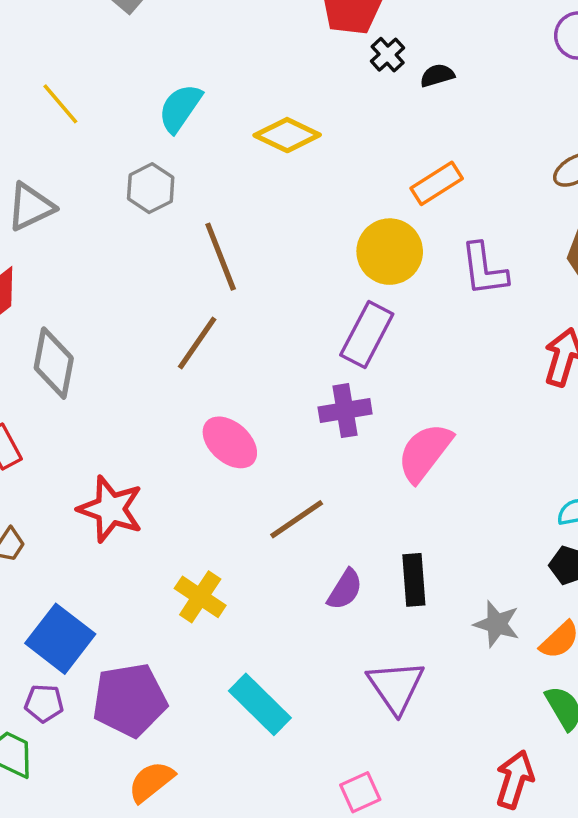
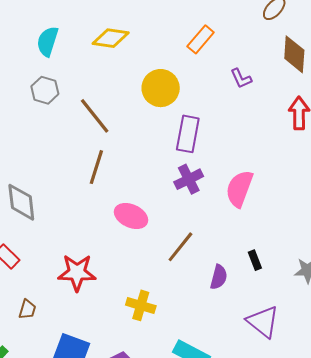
yellow circle: (390, 252) -> (161, 88), moved
purple L-shape: (484, 269) -> (241, 78), size x0.7
black rectangle: (414, 580) -> (255, 260), size x0.7

